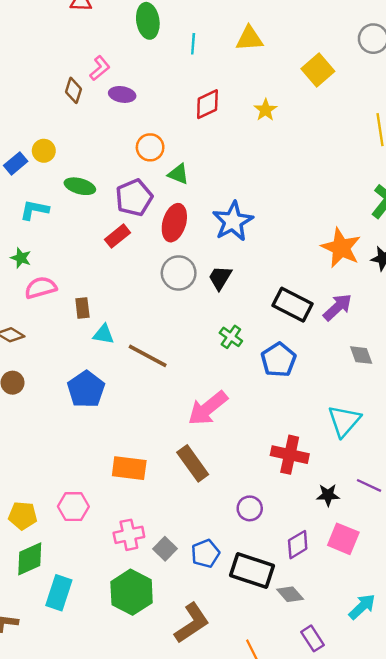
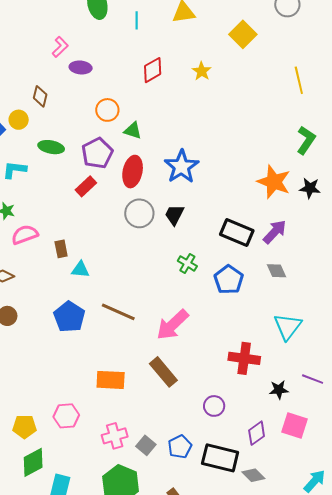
brown diamond: (73, 90) -> (40, 96), moved
gray diamond: (361, 355) -> (276, 271), moved
brown line: (148, 356) -> (118, 312), moved

